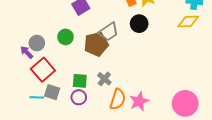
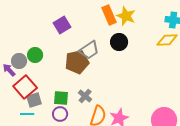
green circle: (65, 37) -> (35, 55), moved
gray square: (52, 92) -> (34, 100), moved, turned -35
cyan line: (37, 97) -> (27, 114), moved

